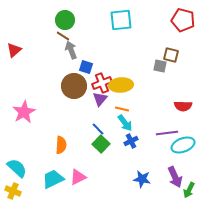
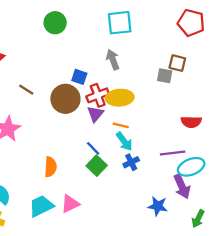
brown line: (63, 36) -> (26, 90), moved
gray arrow: (71, 50) -> (113, 60), moved
purple arrow: (175, 177) -> (182, 186), moved
blue star: (142, 179) -> (158, 206), moved

